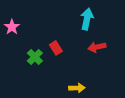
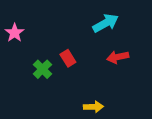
cyan arrow: (87, 19) -> (106, 23), turned 50

